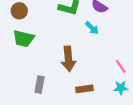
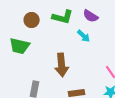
brown circle: (19, 11) -> (32, 20), moved

